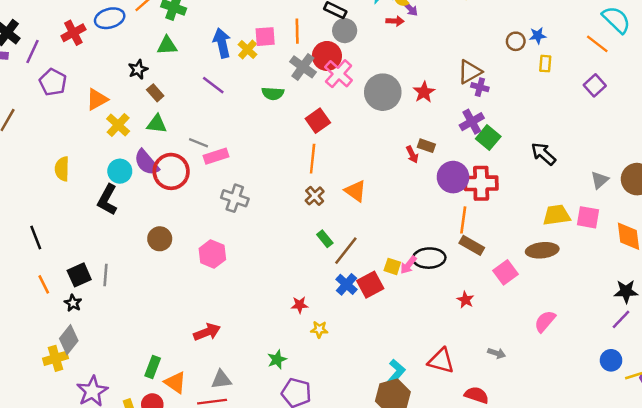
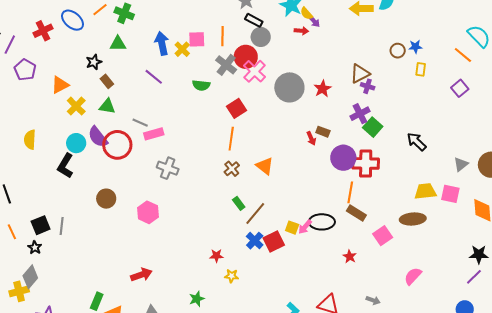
blue ellipse: (110, 18) -> (73, 20), turned 55

